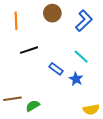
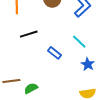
blue star: (76, 79) -> (88, 64), moved

